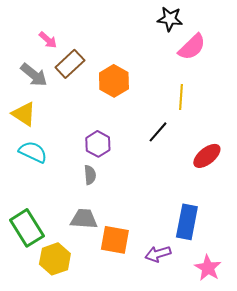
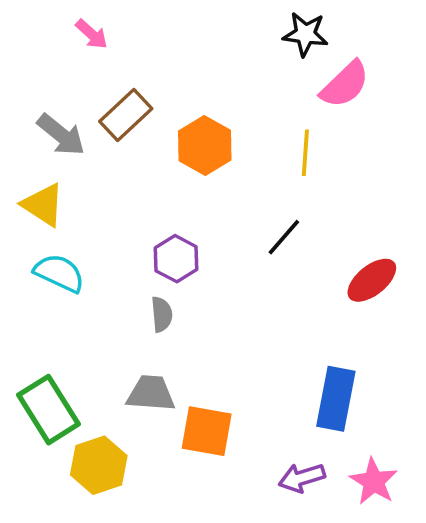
pink arrow: (48, 40) -> (92, 34), moved
yellow line: (181, 97) -> (305, 153), moved
purple arrow: (158, 254) -> (302, 478), moved

